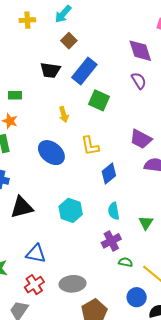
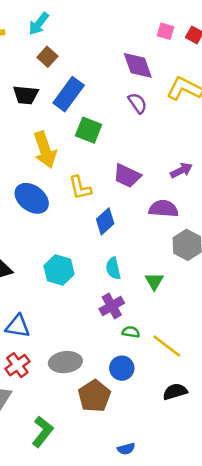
yellow arrow: (64, 114) -> (45, 150), size x1.8
purple trapezoid: (141, 139) -> (127, 176), moved
blue circle: (137, 297) -> (122, 368), moved

